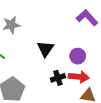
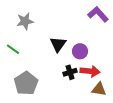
purple circle: (78, 56) -> (80, 51), moved

